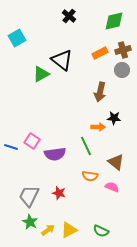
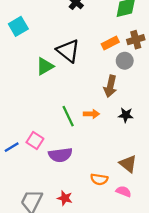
gray circle: (122, 70) -> (125, 61), moved
orange arrow: (98, 127) -> (91, 114), moved
green line: (86, 146) -> (68, 116), moved
blue line: (11, 147) -> (12, 147), turned -48

